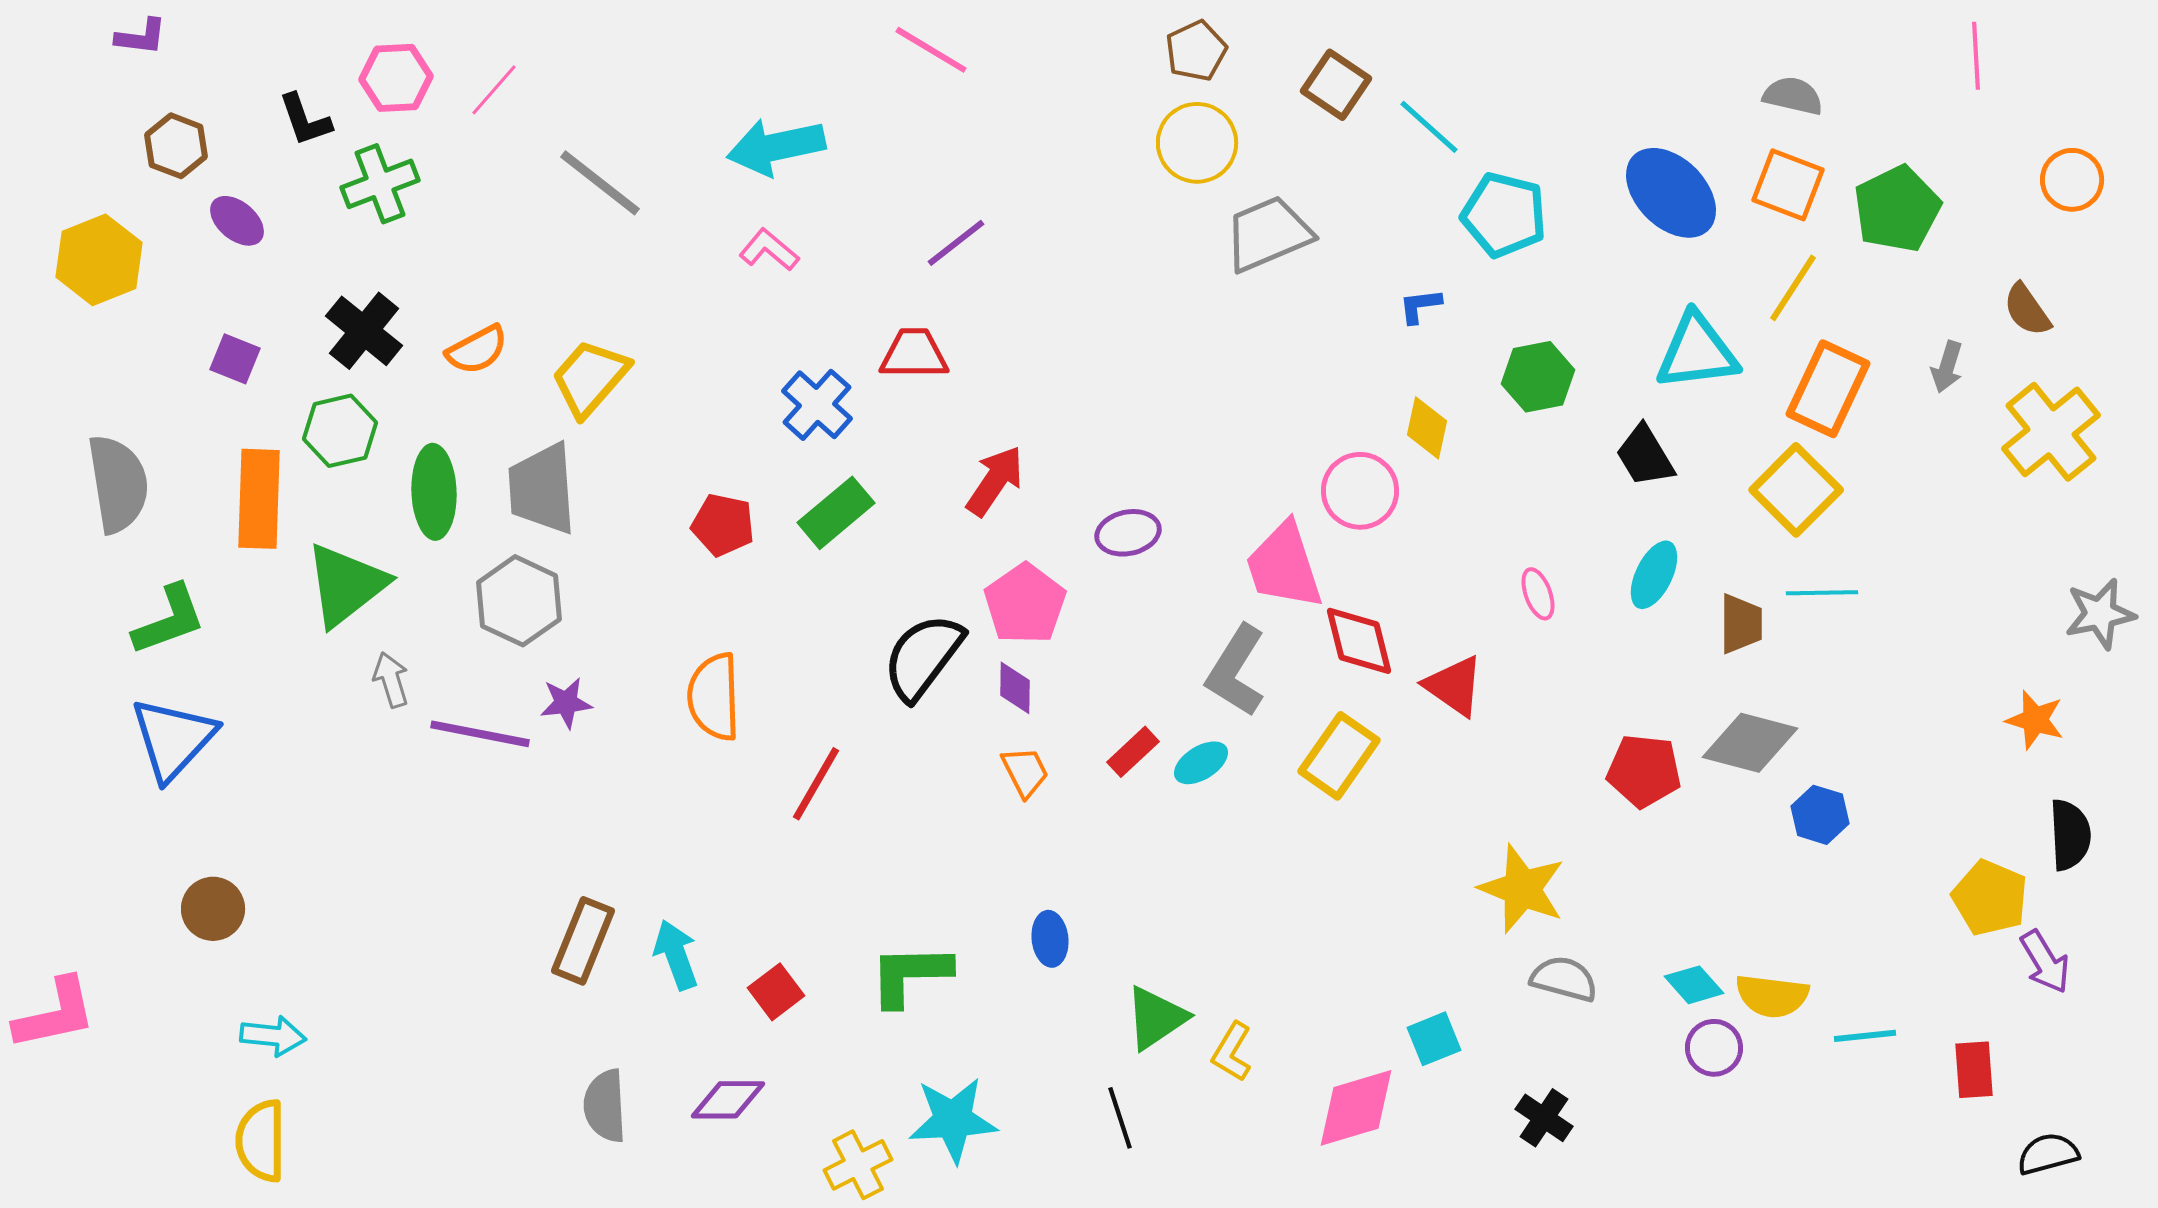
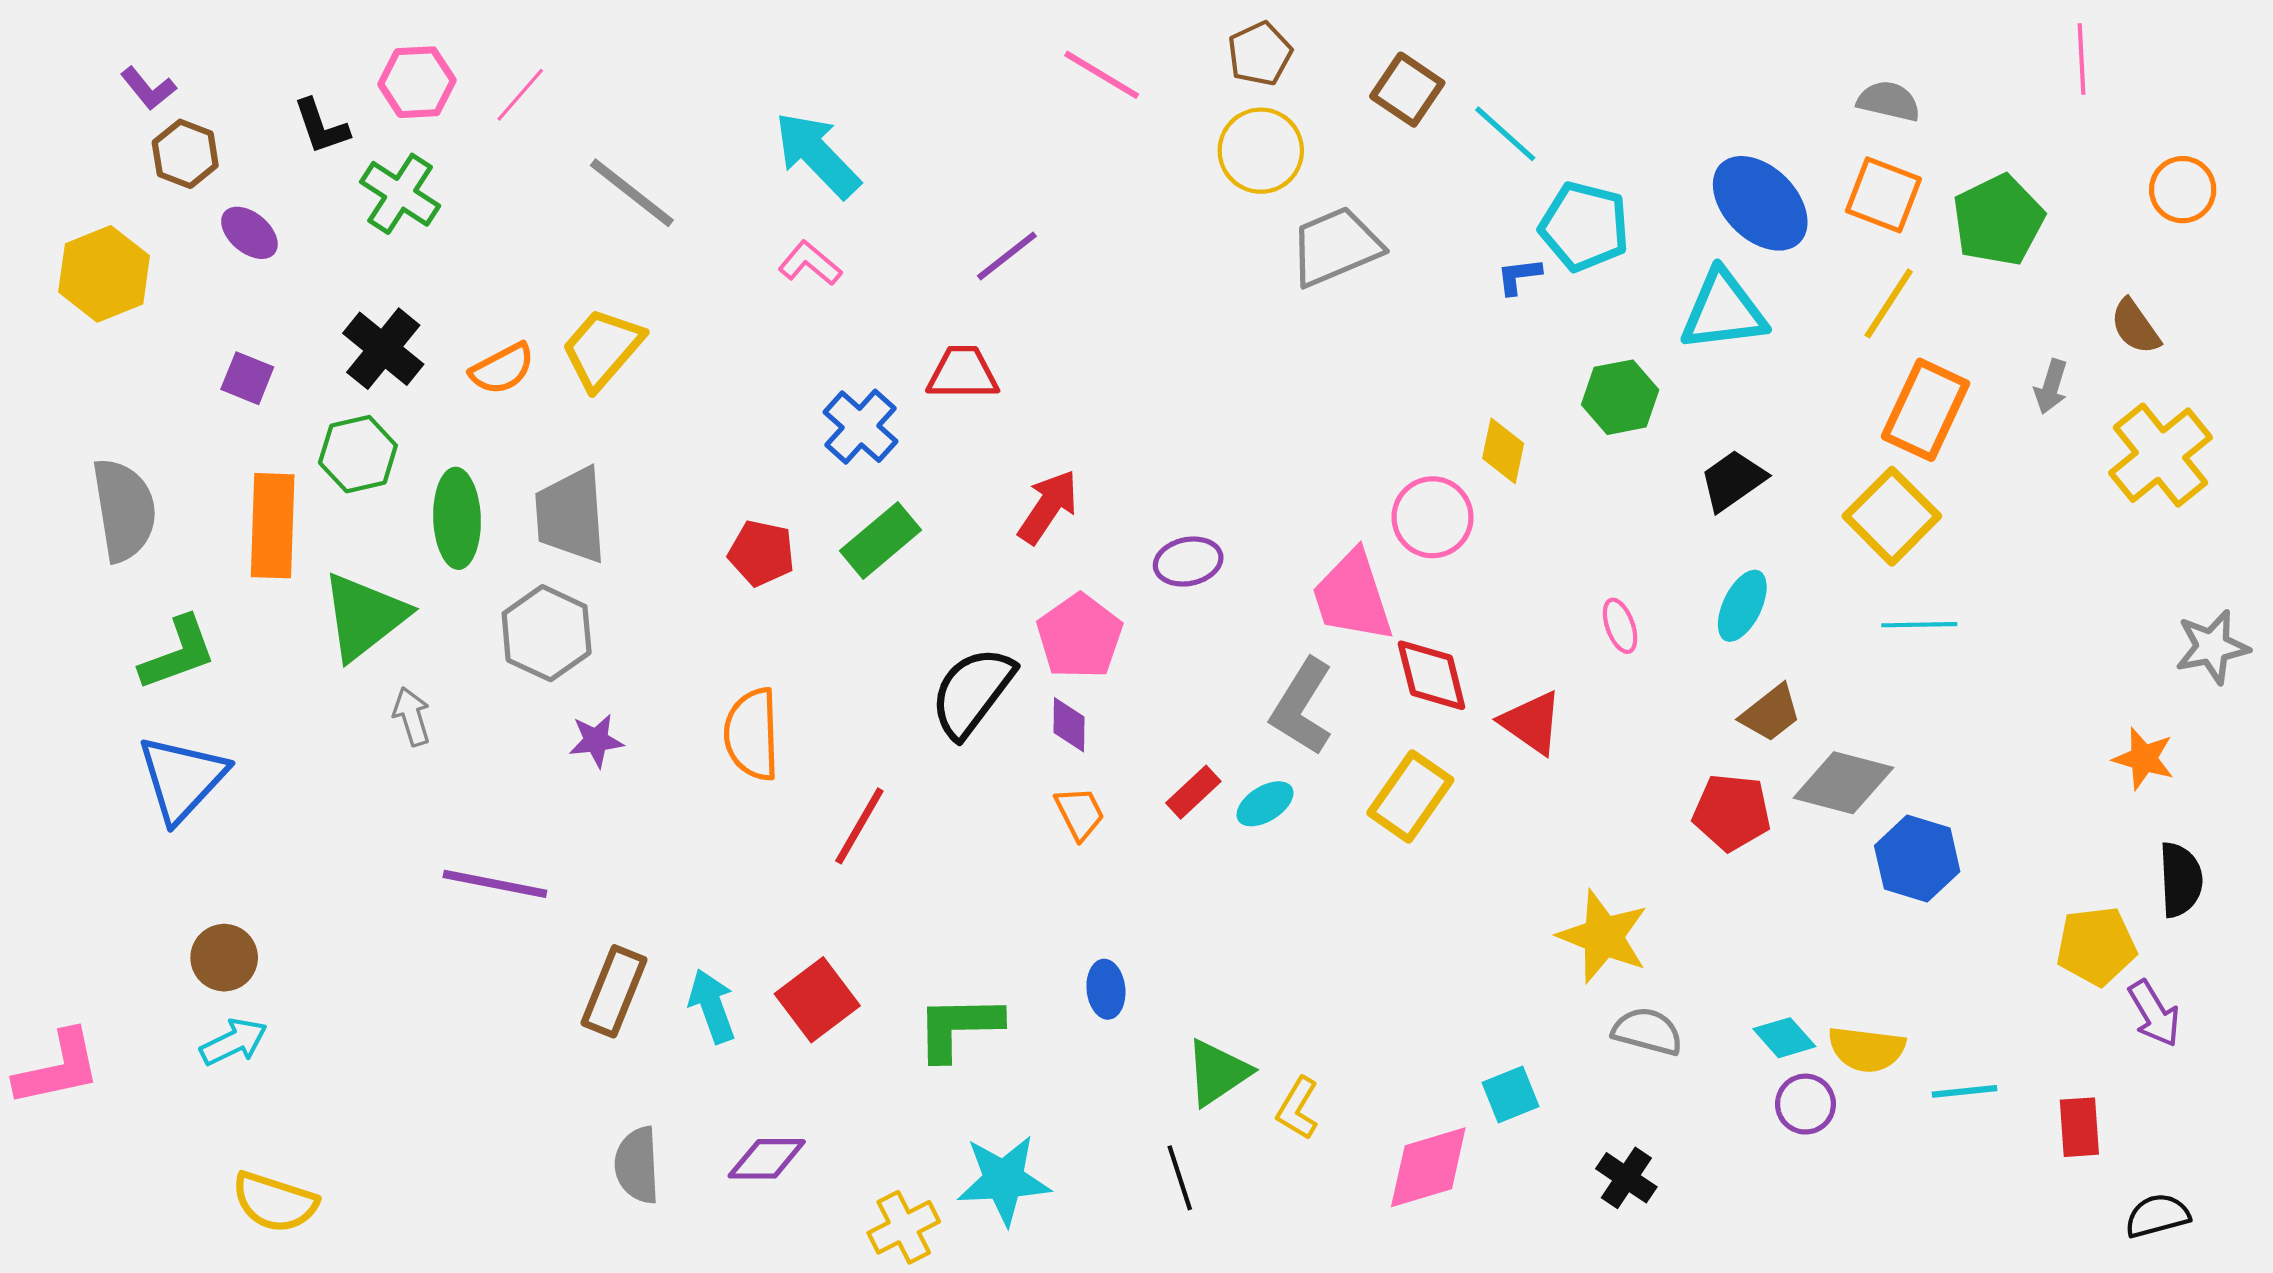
purple L-shape: (141, 37) -> (148, 88), moved, turned 44
pink line: (931, 50) -> (1102, 75), moved
cyan arrow: (776, 147) -> (817, 155), turned 58
green cross: (380, 184) -> (400, 194), turned -36
blue L-shape: (1420, 306) -> (1519, 276), moved
cyan triangle: (1697, 352) -> (1723, 311), moved
yellow trapezoid: (590, 378) -> (602, 349), moved
black trapezoid: (1645, 456) -> (1733, 480), turned 86
brown trapezoid: (1741, 624) -> (1771, 713), moved, turned 52
purple line: (480, 734) -> (495, 884), moved
blue hexagon: (1820, 815) -> (1917, 859), size x1.4
yellow pentagon: (1990, 898) -> (2096, 946), turned -30
red square: (776, 992) -> (817, 1000), moved, size x1.4
cyan arrow: (273, 1036) -> (234, 1042), moved, turned -32
yellow semicircle: (261, 1141) -> (275, 1202), turned -72

